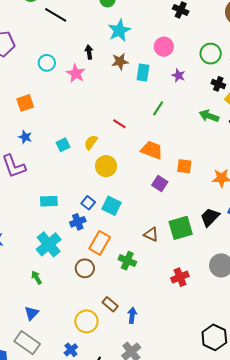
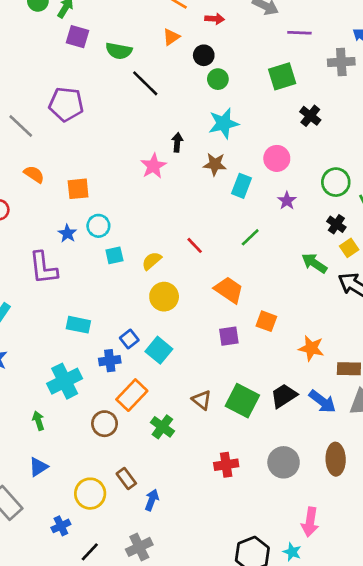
cyan circle: (47, 63) -> (98, 226), moved
purple square: (160, 183) -> (229, 336), turned 35
green square: (181, 228) -> (242, 401), turned 30
blue triangle: (32, 313) -> (38, 467), moved

